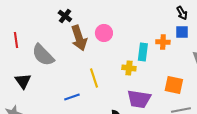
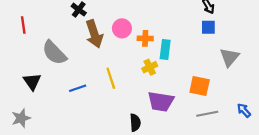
red line: (16, 40) -> (23, 25), moved
orange cross: (163, 42) -> (145, 38), moved
yellow cross: (129, 68) -> (150, 67), turned -32
blue line: (72, 97) -> (78, 88), moved

